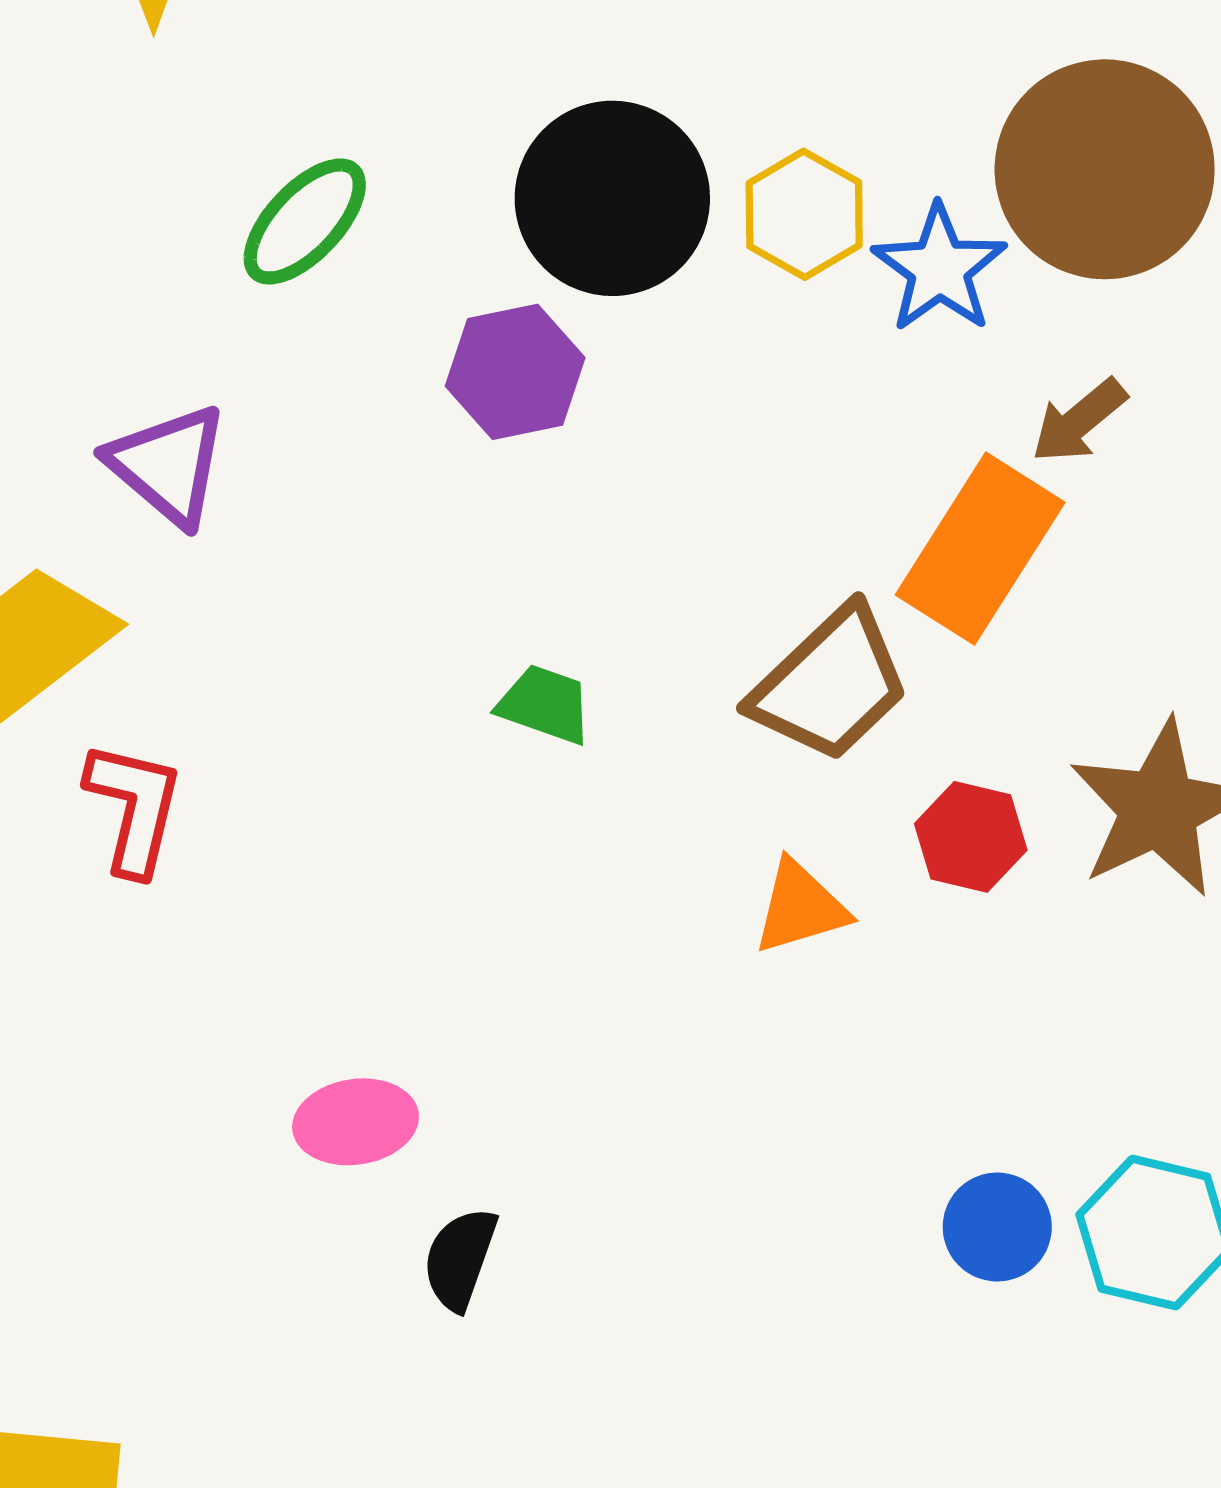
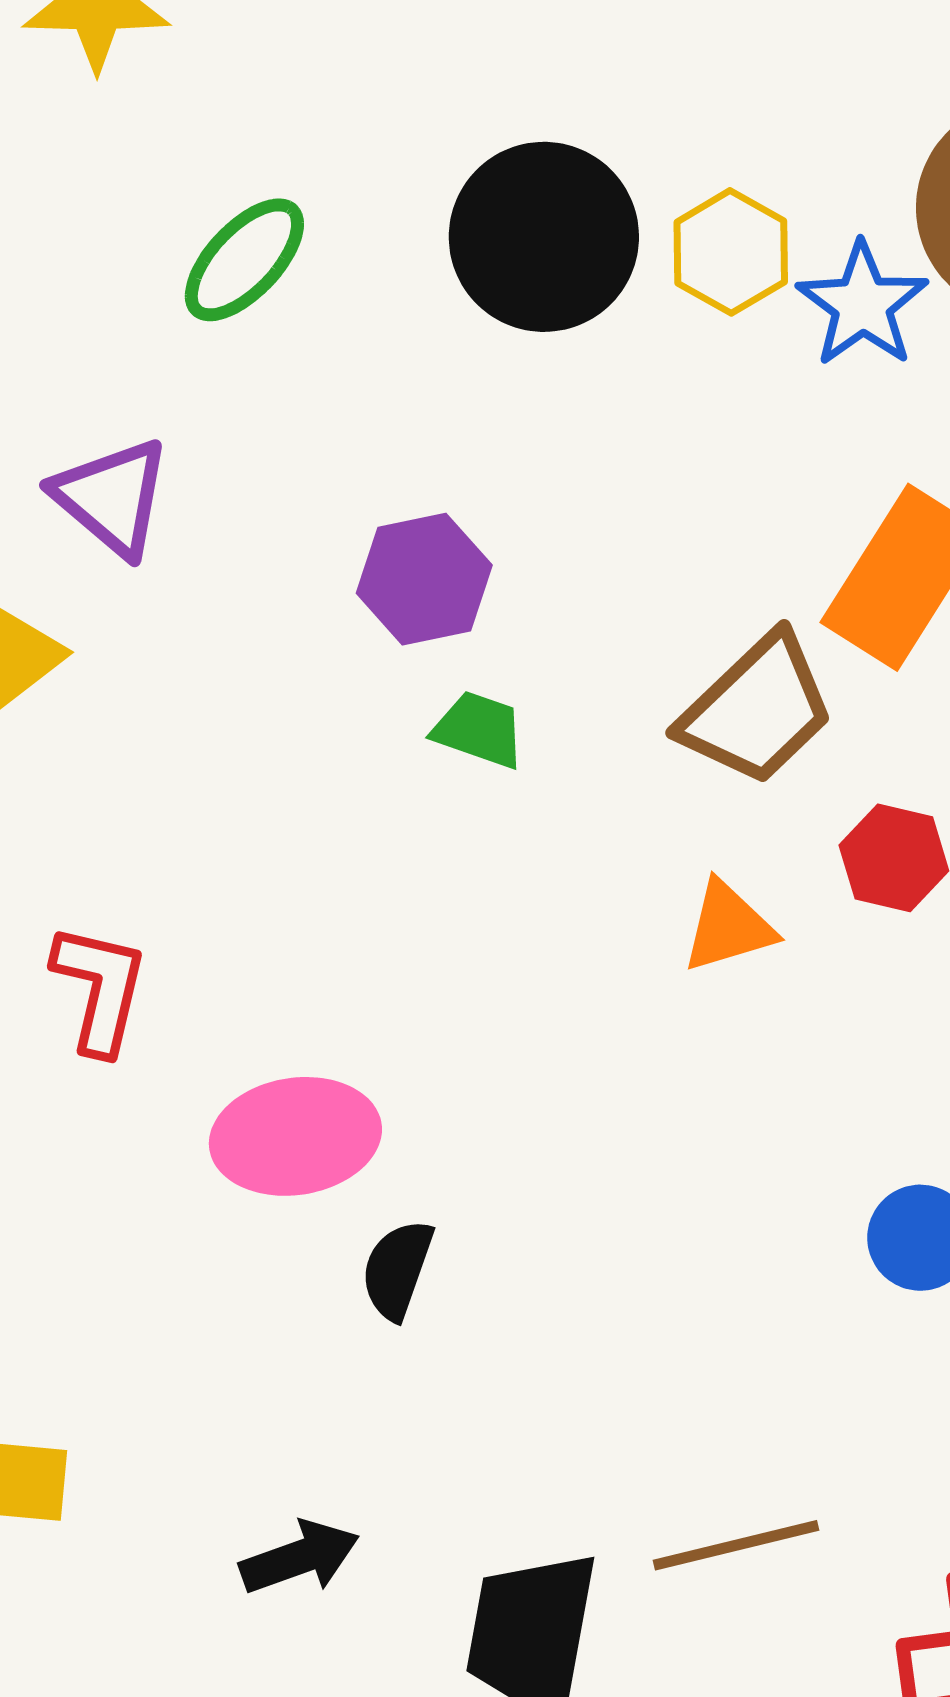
purple hexagon: (515, 372) -> (424, 579), moved
red L-shape: (134, 808) -> (100, 989), moved
pink ellipse: (356, 1122) -> (295, 1136), size x1.4

